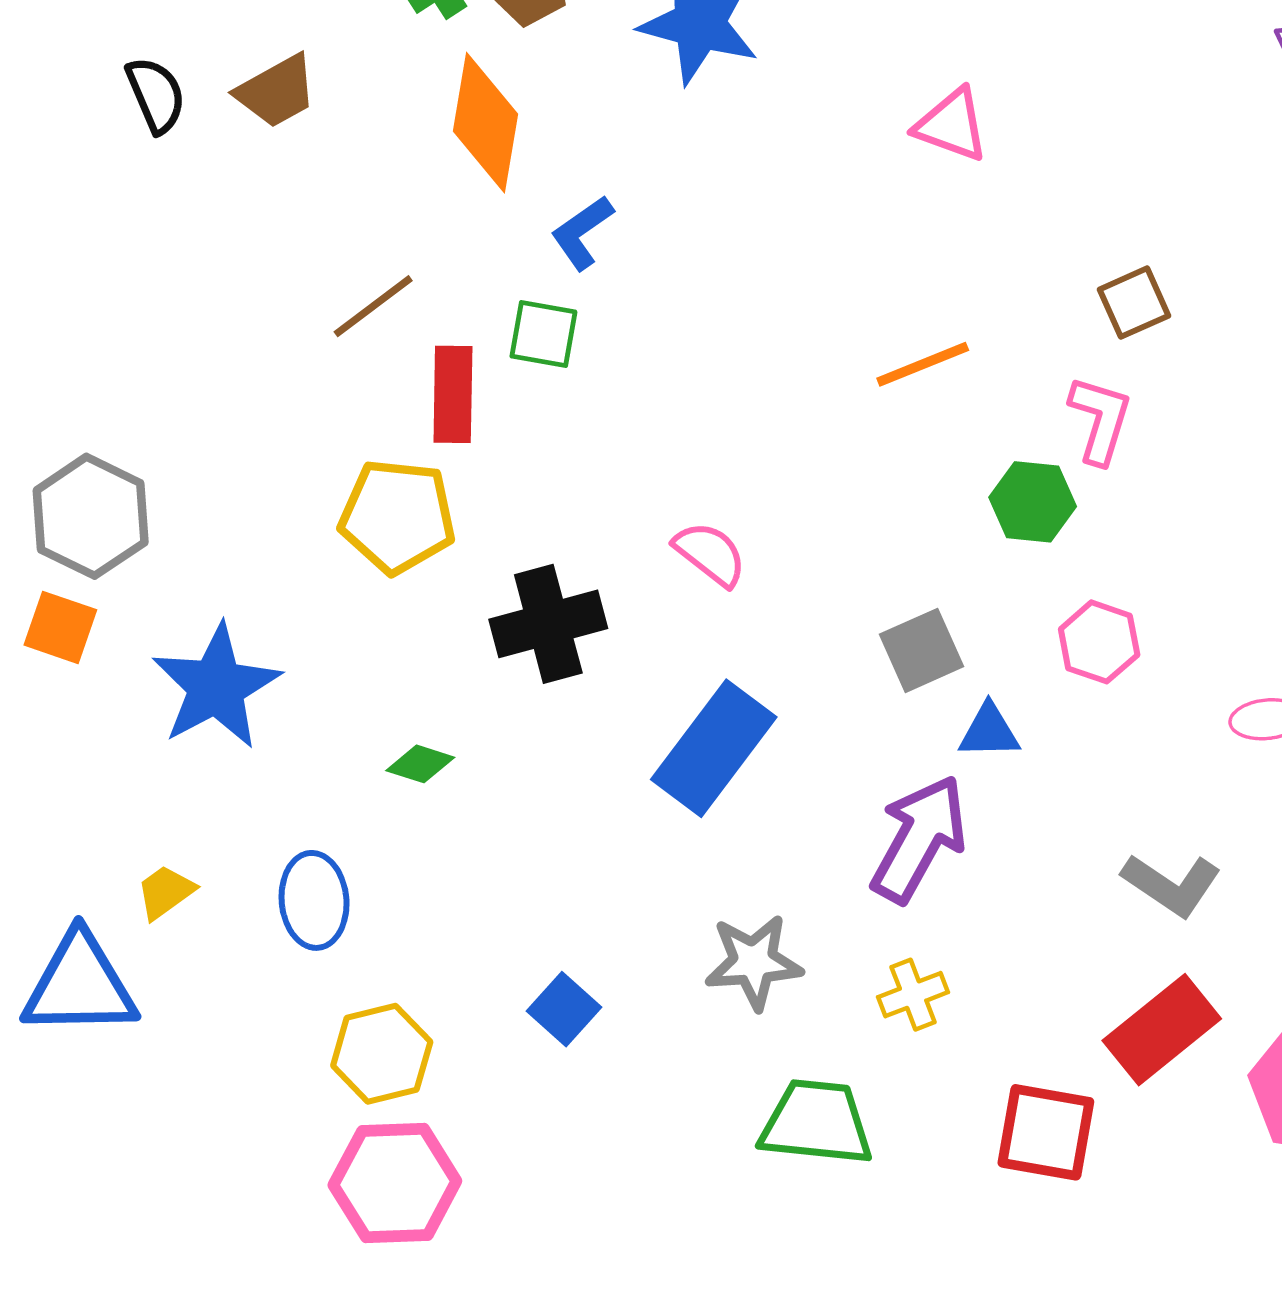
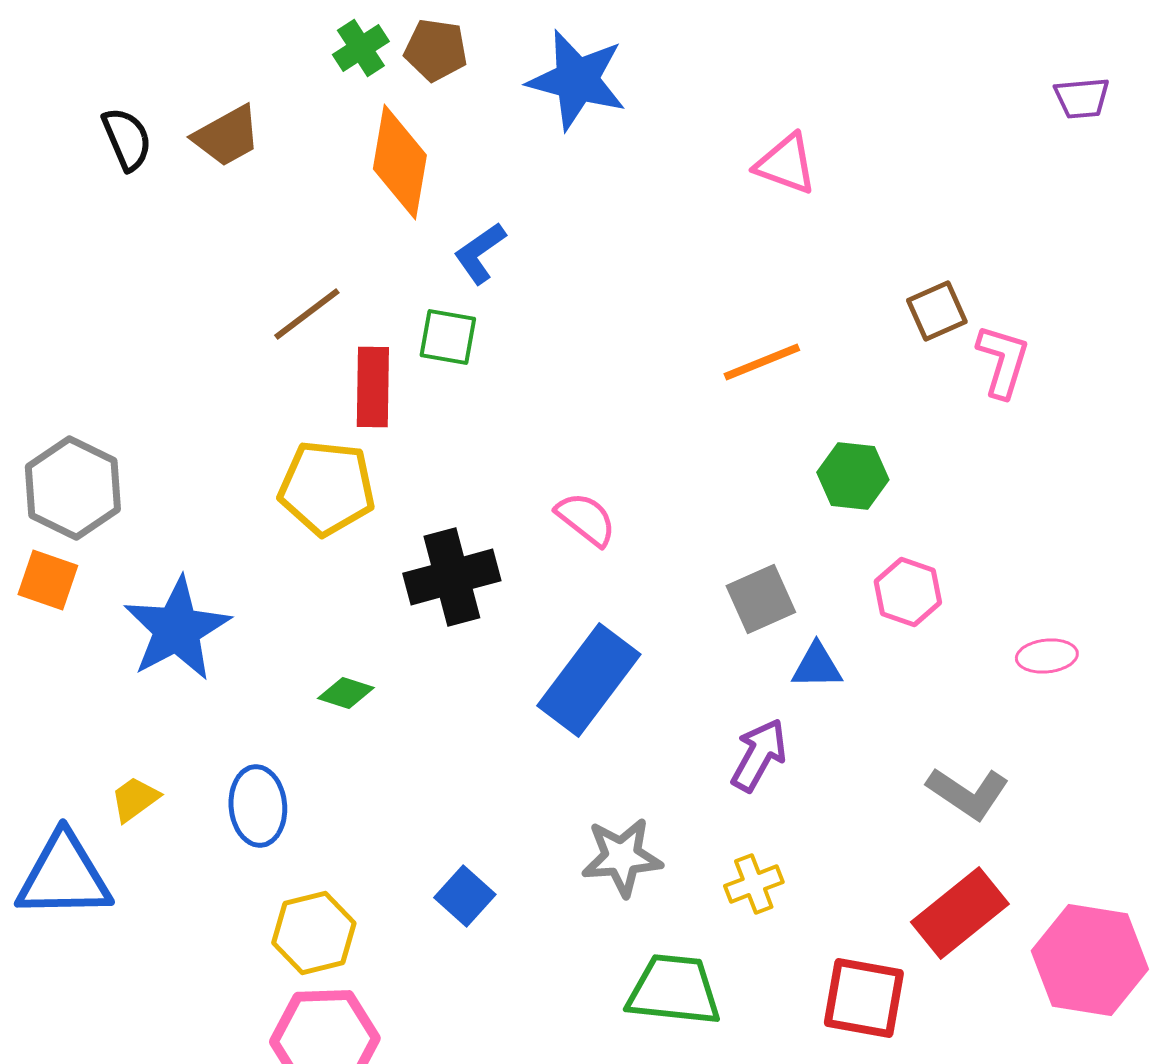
pink L-shape: (1100, 420) -> (1003, 361), moved
purple arrow: (919, 839) -> (759, 755), size x0.7

